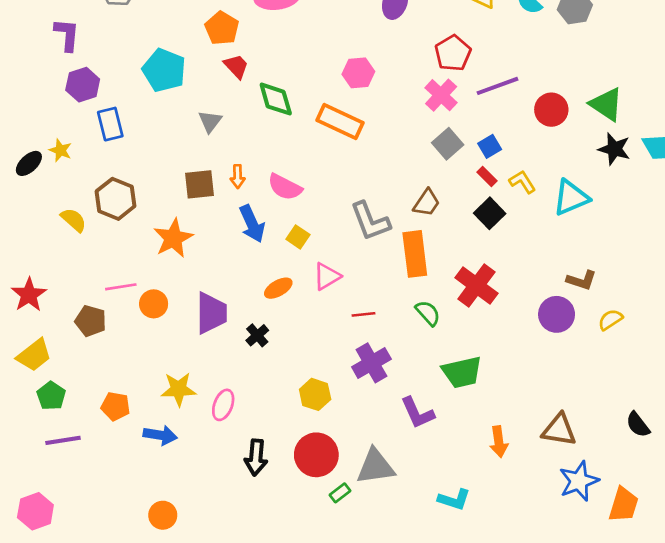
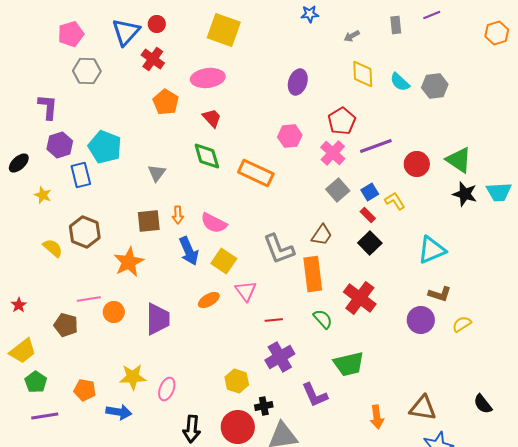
red trapezoid: (236, 66) -> (212, 118), moved
cyan pentagon: (164, 70) -> (105, 147), moved
pink hexagon: (358, 73) -> (290, 136), moved
black ellipse: (29, 163) -> (19, 163), moved
yellow L-shape: (522, 182) -> (395, 201), moved
cyan triangle: (571, 198) -> (432, 250), moved
yellow square: (298, 237) -> (224, 261), size x1.4
pink triangle: (327, 276) -> (246, 291), turned -35
red star: (29, 295) -> (19, 305), size x0.6
black cross: (257, 335) -> (264, 406), moved, turned 30

